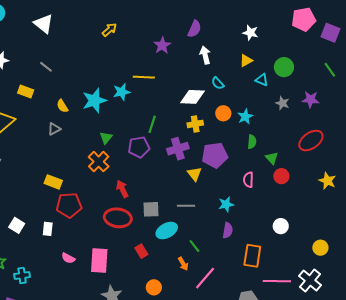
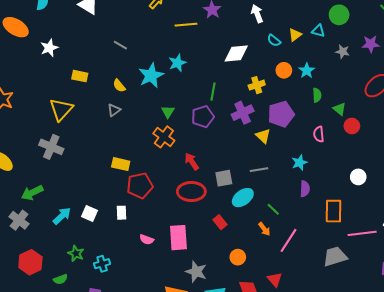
yellow triangle: (246, 61) -> (295, 35), moved
gray line: (46, 67) -> (120, 45), moved
yellow line: (144, 77) -> (186, 25), moved
white diamond: (193, 97) -> (236, 53), moved

